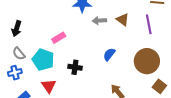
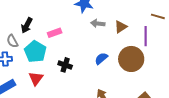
brown triangle: (123, 20) -> (121, 27), turned 40
black arrow: (17, 29) -> (27, 25), moved
brown circle: (147, 61) -> (131, 59), moved

